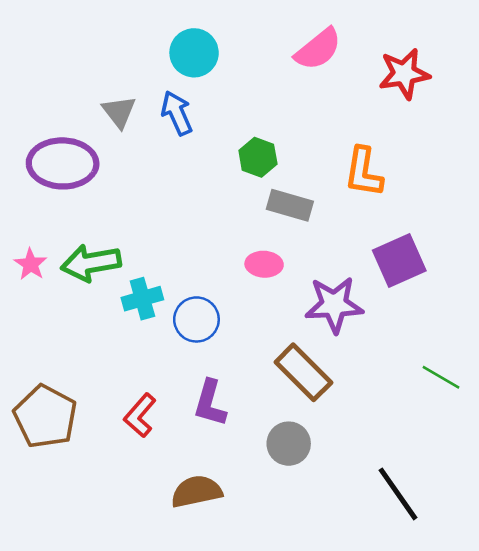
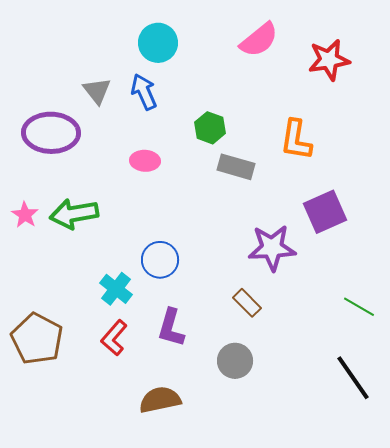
pink ellipse: (264, 264) -> (145, 161), moved
cyan cross: (142, 299) -> (116, 289), moved, turned -36
brown rectangle: (303, 372) -> (247, 303), size x0.6
black line: (398, 494) -> (353, 378), moved

